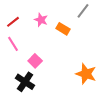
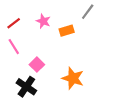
orange rectangle: (63, 29) -> (67, 31), turned -48
orange star: (86, 74) -> (73, 78), moved

